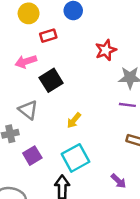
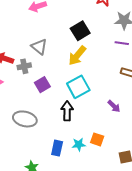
black square: (51, 80) -> (80, 31), moved
yellow arrow: (74, 120) -> (77, 56), size x1.5

